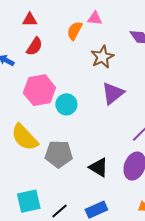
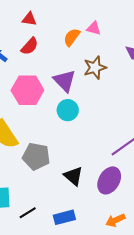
purple triangle: (113, 93) -> (65, 81), moved, turned -45
cyan circle: (66, 104) -> (68, 110), moved

